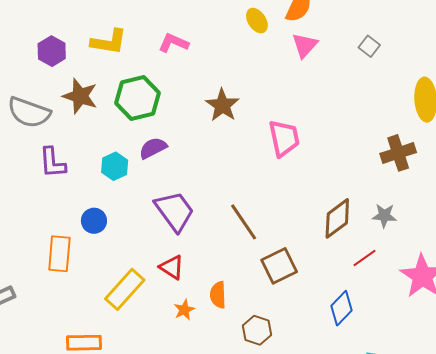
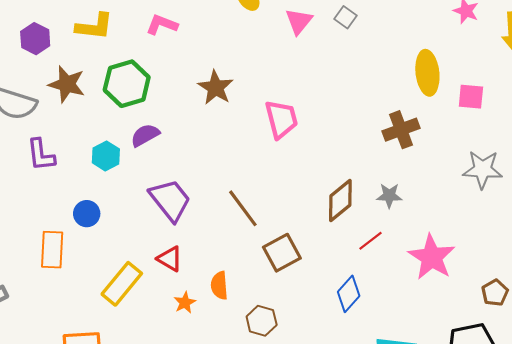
gray square: (369, 46) -> (345, 17), moved

